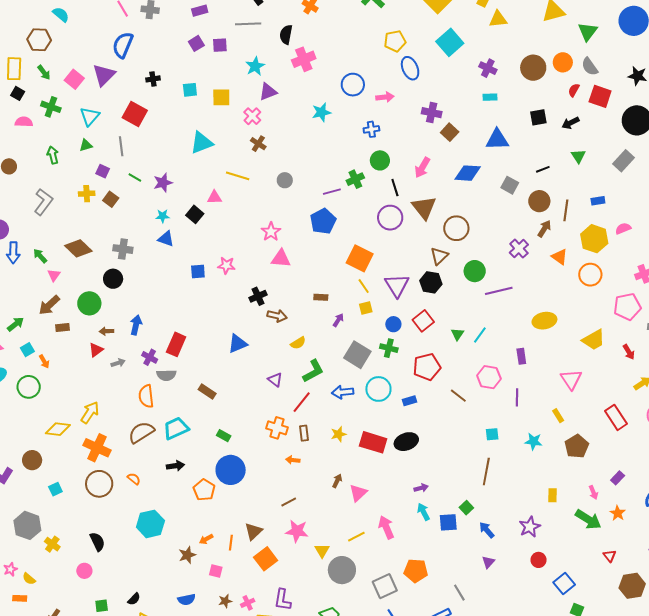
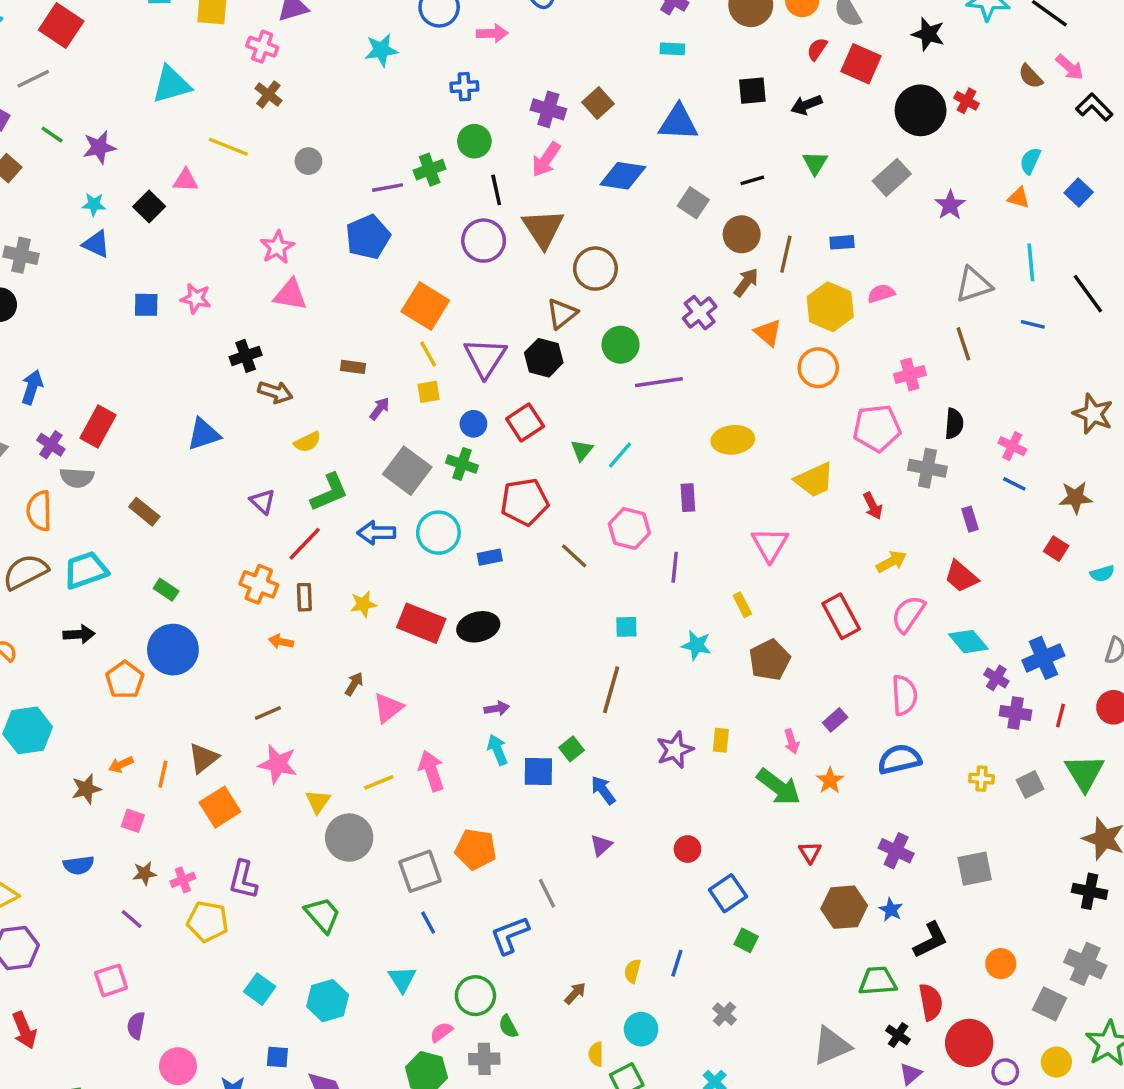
purple cross: (432, 113) -> (548, 109), moved
pink cross: (252, 116) -> (262, 47), turned -30
gray line: (121, 146) -> (33, 79), turned 66
purple star: (530, 527) -> (675, 750), moved

